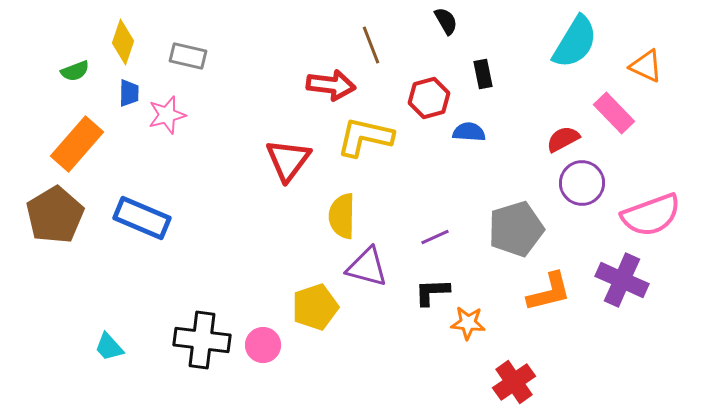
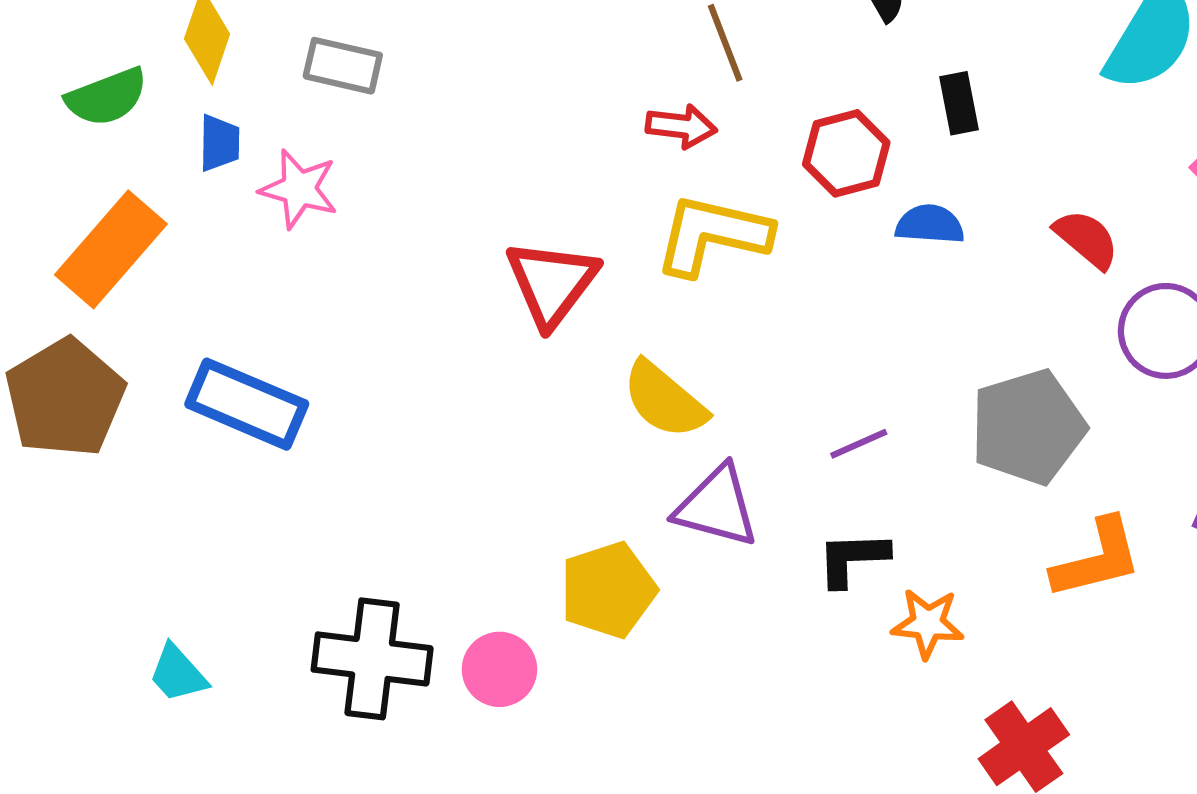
green semicircle: (75, 71) -> (107, 97), size x1.4
red arrow: (331, 85) -> (681, 126), moved, size x0.7
pink star: (167, 115) -> (299, 189), turned 30
red semicircle: (563, 139) -> (1086, 239), moved, turned 68
yellow semicircle: (342, 216) -> (665, 400), turned -51

